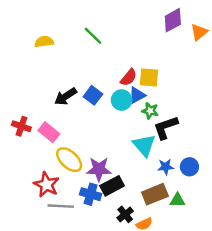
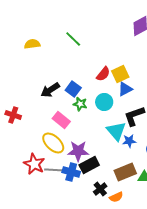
yellow square: (149, 77) -> (120, 74), turned -30
blue triangle: (137, 95) -> (125, 89), moved
cyan circle: (122, 100) -> (104, 102), moved
green star: (150, 111) -> (80, 104), moved
pink rectangle: (49, 132) -> (61, 120), moved
blue star: (166, 167) -> (129, 141), moved
gray line: (61, 206) -> (55, 170), moved

